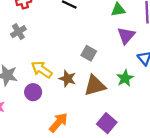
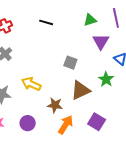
brown star: (68, 79) -> (55, 105), moved
purple circle: (33, 92) -> (28, 123), moved
orange arrow: (58, 122) -> (66, 125), moved

